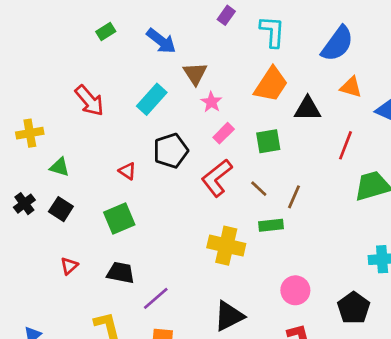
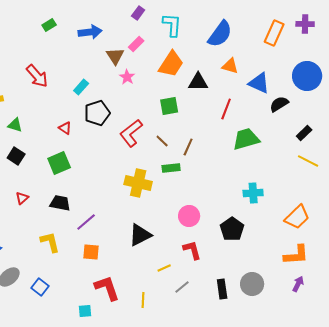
blue arrow: (161, 41) -> (90, 32), turned -45
cyan rectangle: (152, 99) -> (81, 87), moved, size x0.7
pink rectangle: (224, 133) -> (136, 44), moved

